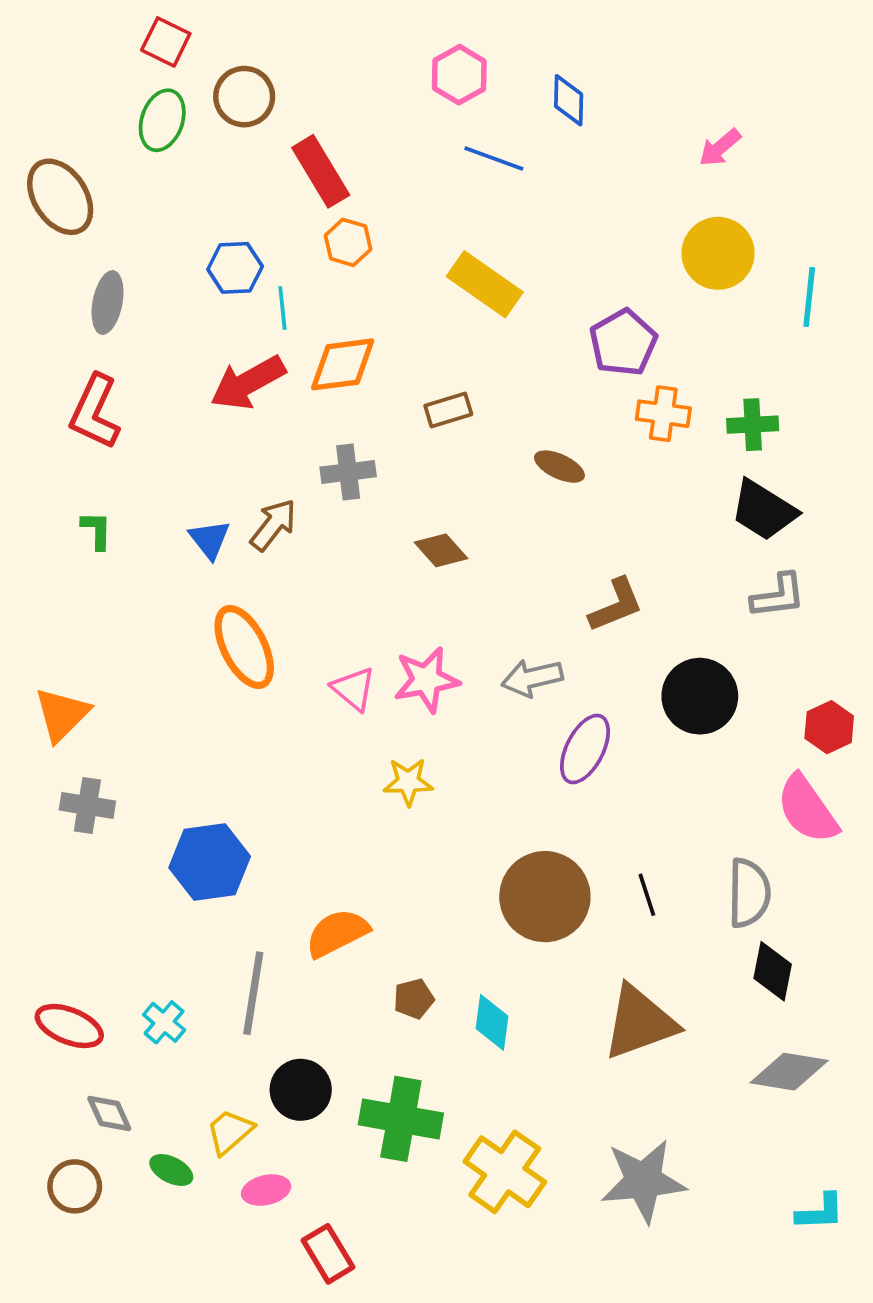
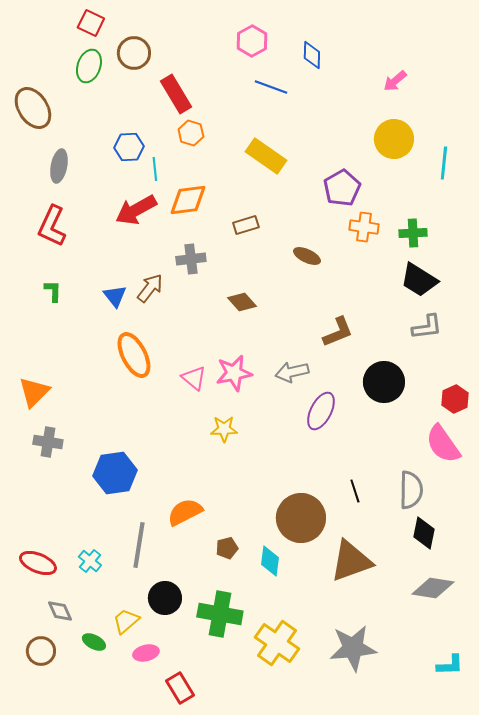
brown circle: (545, 897) -> (301, 518), moved

